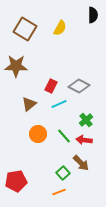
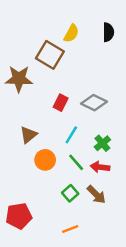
black semicircle: (93, 15) -> (108, 32), moved
brown square: (25, 29) -> (50, 55), moved
brown triangle: (29, 104) -> (28, 135), moved
cyan line: (59, 104) -> (71, 135), moved, turned -35
green square: (63, 173) -> (70, 193), moved

